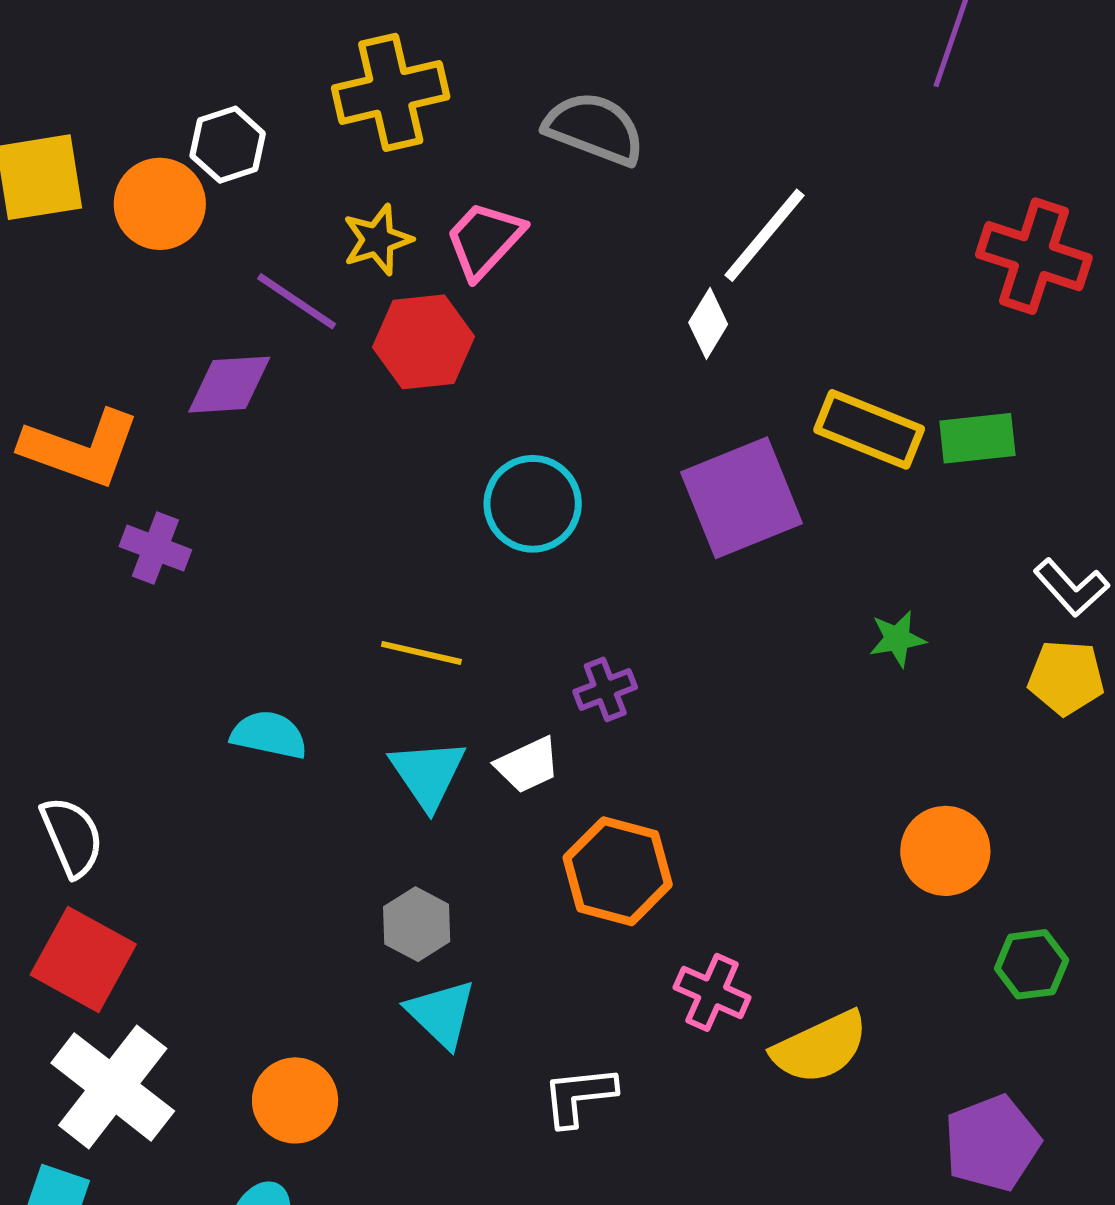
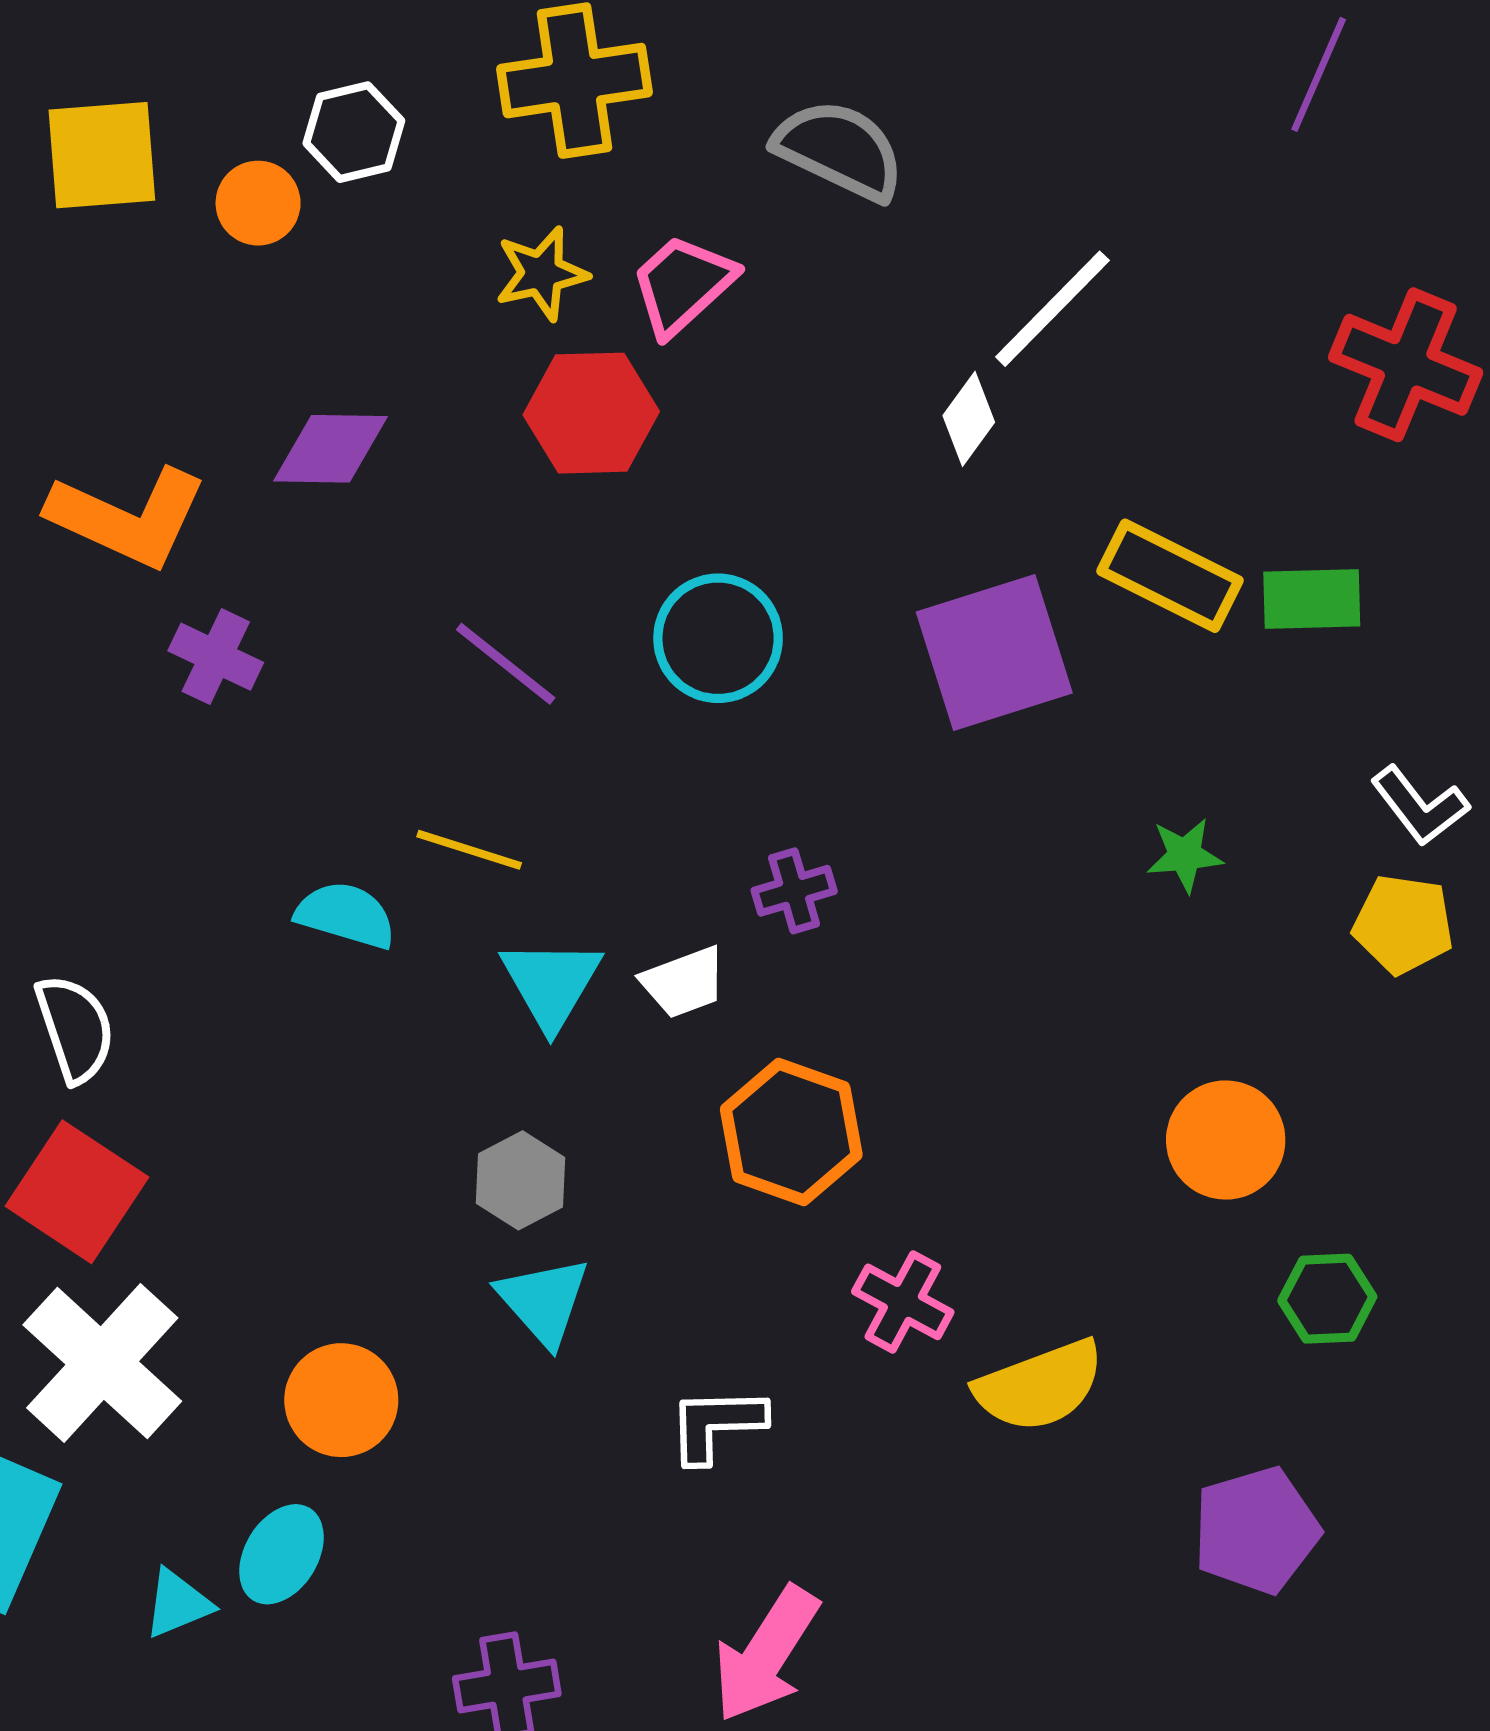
orange circle: (160, 204) -> (258, 203), size x0.7
purple line: (297, 301) -> (506, 664), moved
yellow line: (421, 653) -> (469, 850), moved

